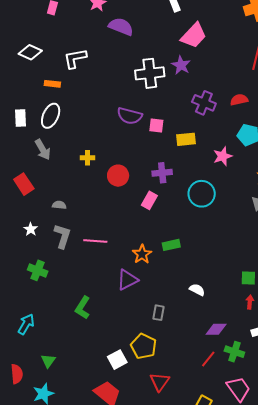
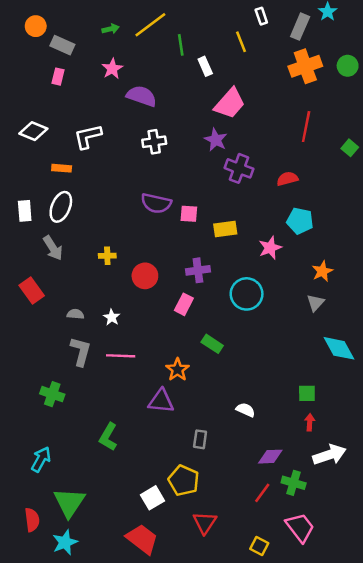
white cross: (150, 73) -> (154, 142), moved, size x0.7
purple cross: (204, 103) -> (239, 168), moved
white star: (31, 229) -> (112, 317), moved
green rectangle: (171, 245) -> (212, 344), moved, turned 48
purple triangle: (127, 280) -> (161, 401), turned 35
green triangle: (48, 361) -> (69, 502), size x1.8

